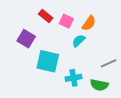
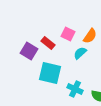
red rectangle: (46, 16) -> (48, 43), moved
cyan cross: (73, 78) -> (75, 89), turned 35

